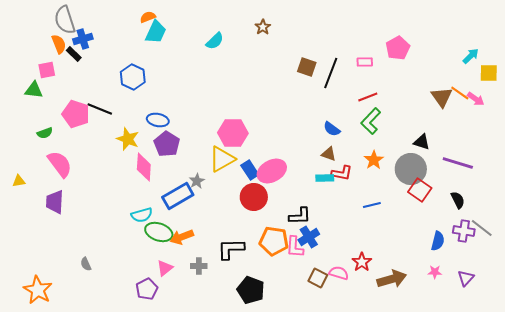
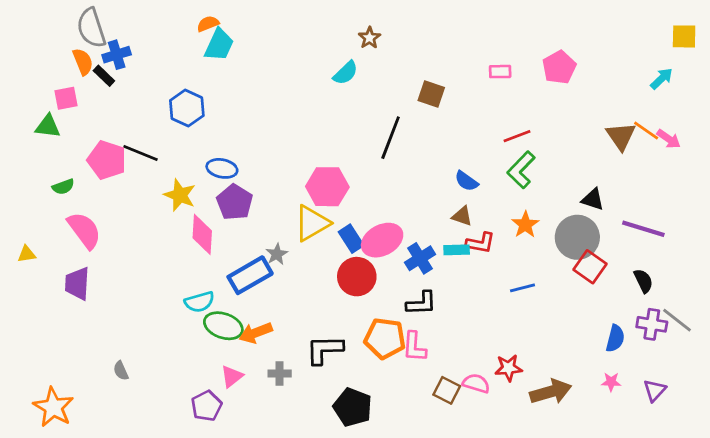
cyan semicircle: (215, 41) -> (346, 73), moved
pink rectangle: (365, 62) -> (500, 72), moved
black line: (331, 73) -> (391, 138), moved
yellow square: (489, 73) -> (684, 36), moved
blue cross: (309, 237) -> (420, 258), moved
red star: (362, 262) -> (509, 368), turned 30

